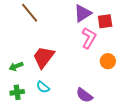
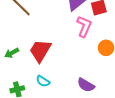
green arrow: (16, 66) -> (12, 53), moved

